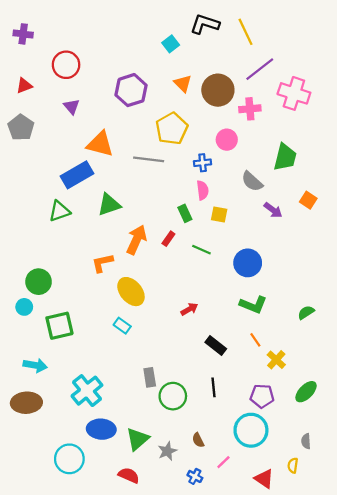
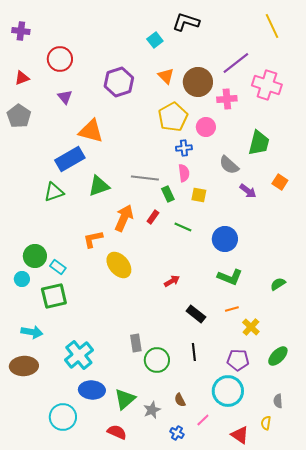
yellow line: (245, 32) -> (272, 26), moved
yellow pentagon: (172, 129) -> (173, 117), moved
gray line: (149, 159) -> (145, 178), moved
cyan rectangle: (122, 326) -> (58, 267), moved
orange line: (255, 340) -> (232, 309), turned -72

